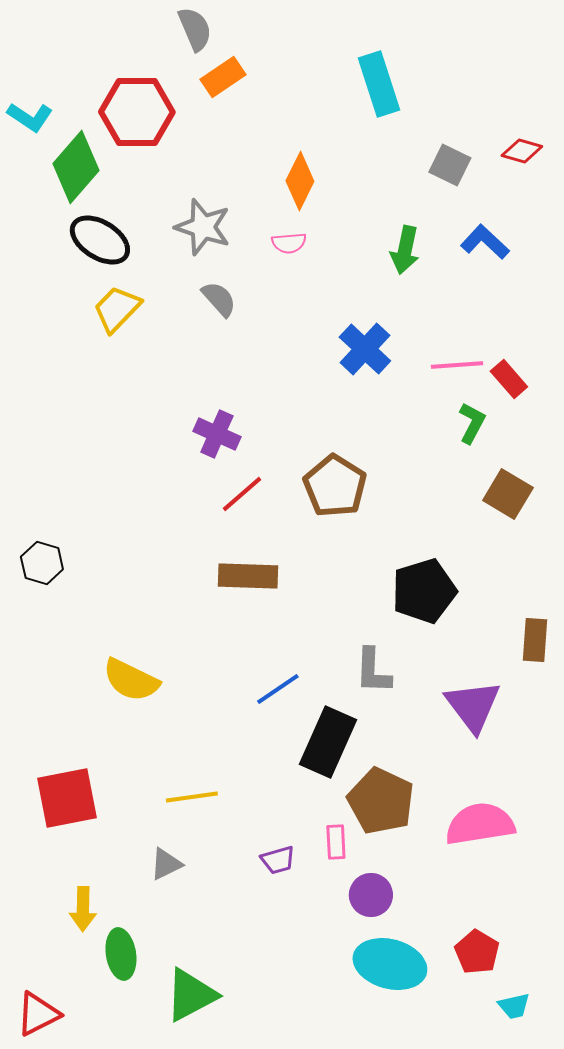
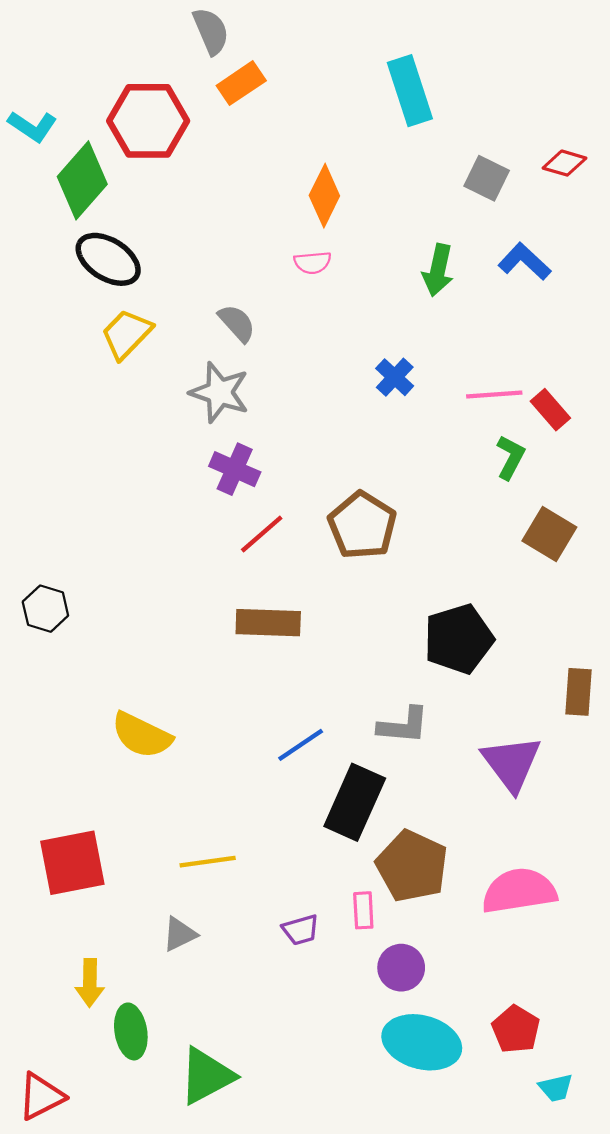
gray star: (203, 227) -> (220, 392), moved
blue cross: (365, 349) -> (395, 377), size x0.7
gray L-shape: (373, 671) -> (403, 725), turned -87

